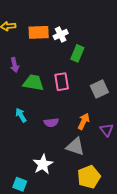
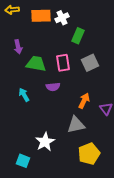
gray square: (99, 89) -> (90, 63), moved
purple semicircle: (51, 122) -> (53, 87), moved
gray triangle: (75, 147) -> (76, 125), turned -30

